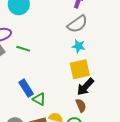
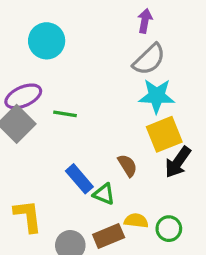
cyan star: (79, 46) -> (157, 96), size x1.5
brown semicircle: (81, 105) -> (127, 165), moved

